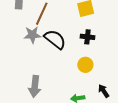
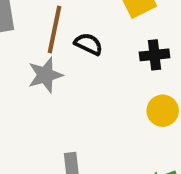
black semicircle: (55, 39) -> (88, 44), moved, size x0.6

